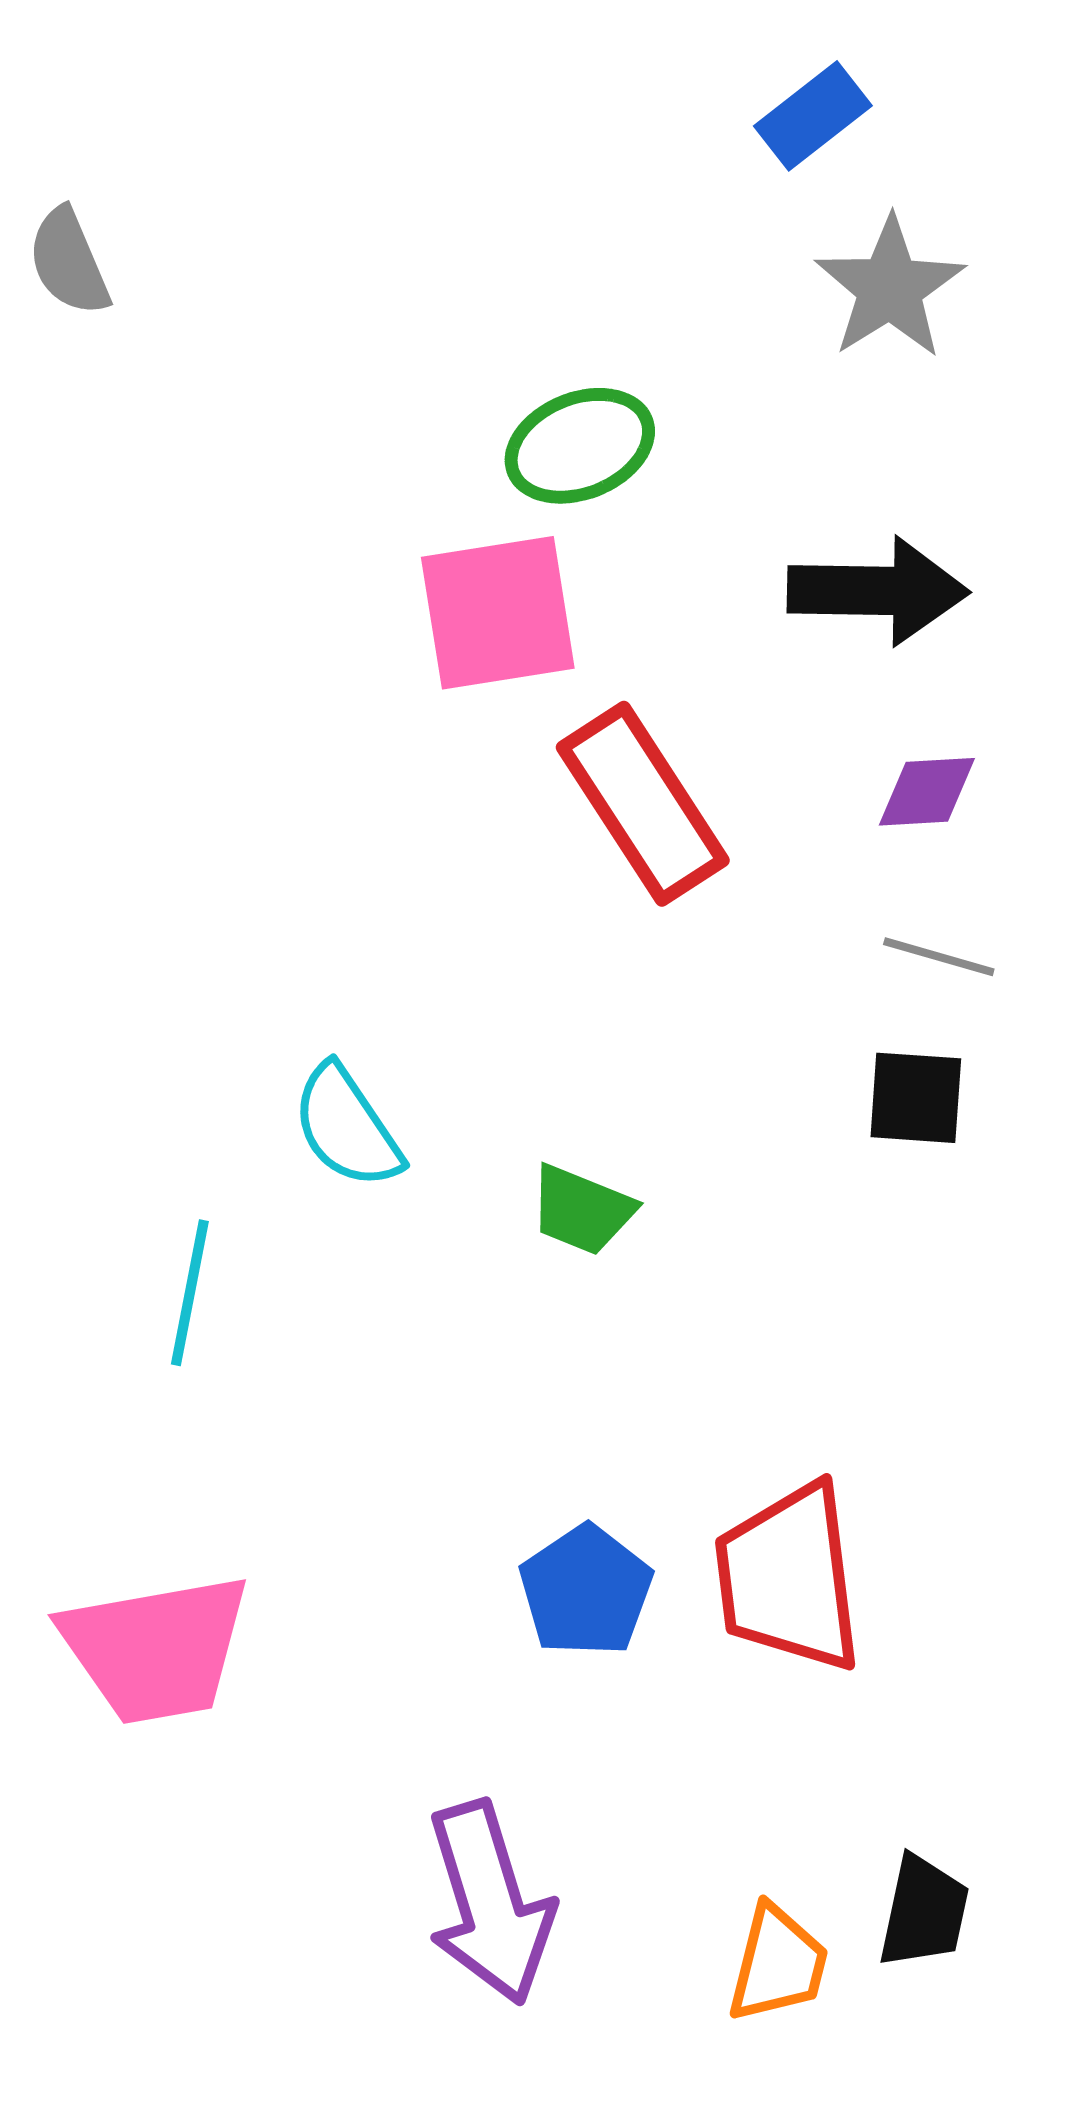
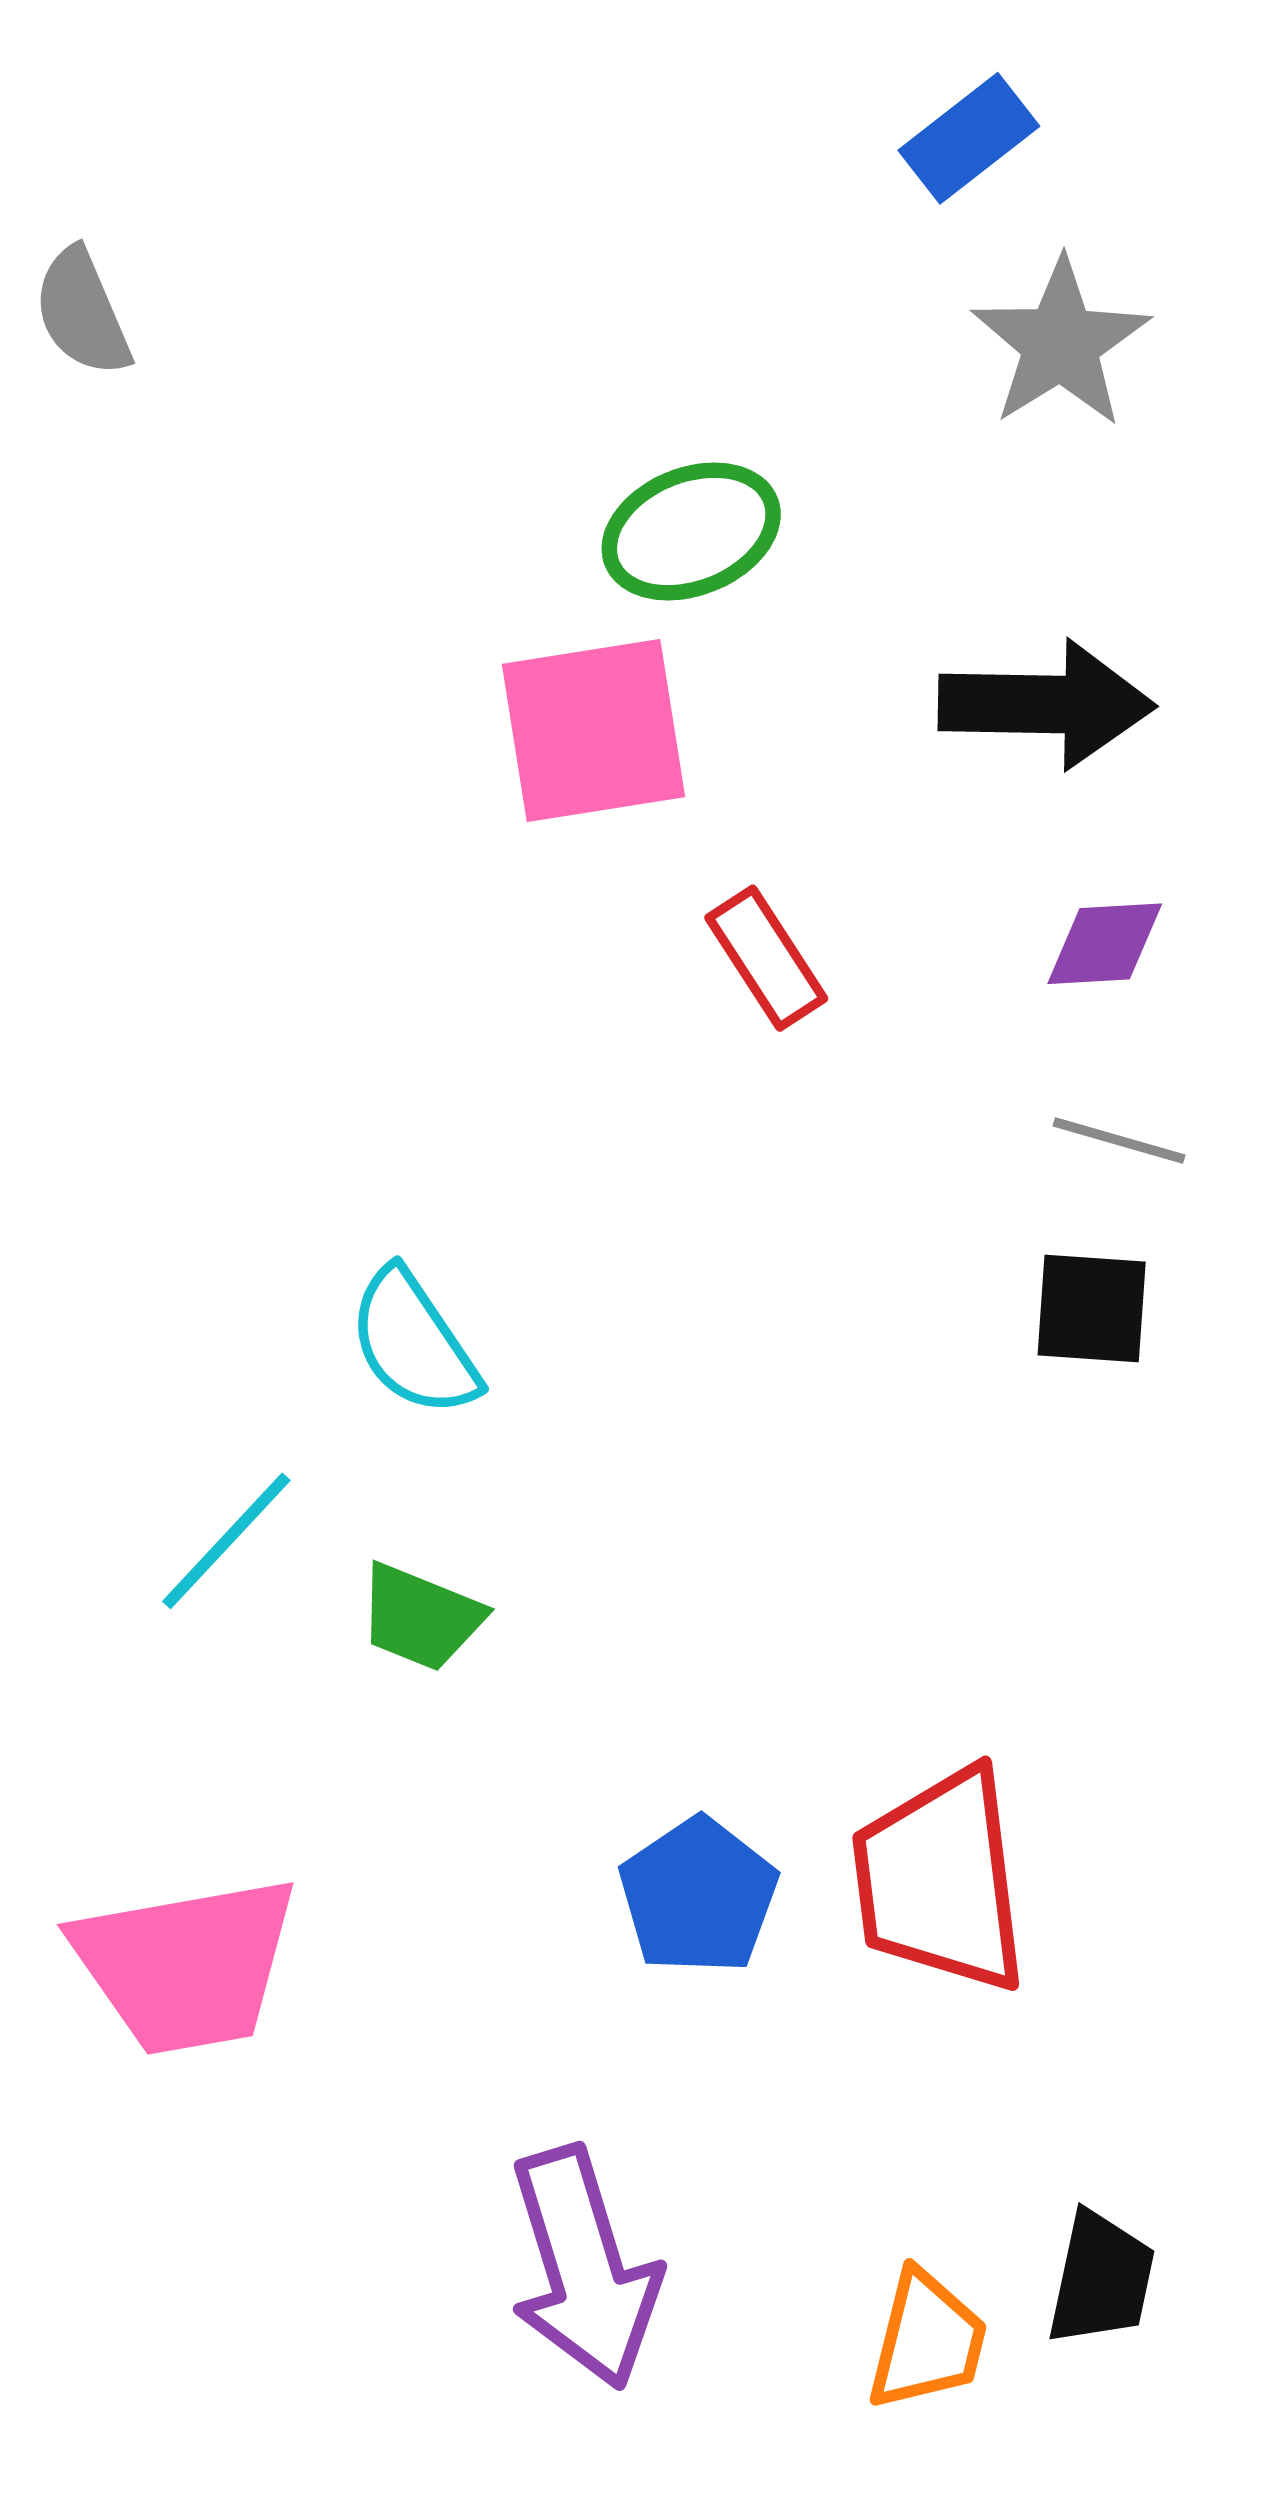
red rectangle: (643, 804) -> (766, 958), size x0.6
green trapezoid: (582, 1210) -> (421, 1617), moved
cyan line: (190, 1293) -> (226, 1541), turned 32

